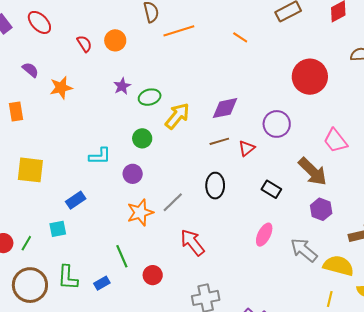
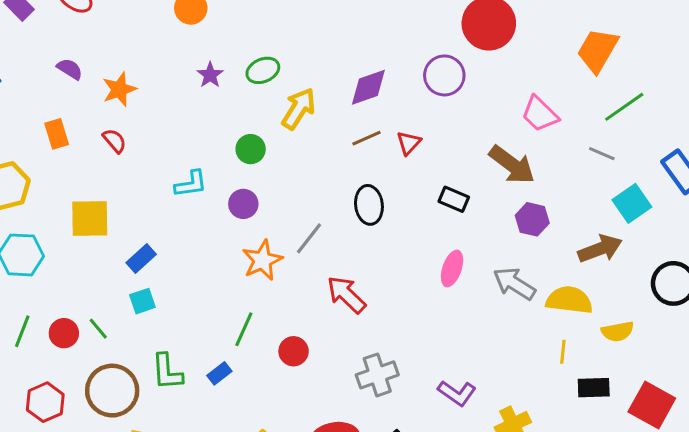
red semicircle: (84, 44) -> (114, 141), moved
green ellipse: (150, 97) -> (263, 70), moved
purple circle: (277, 124) -> (444, 75), moved
blue rectangle: (76, 200) -> (141, 258), moved
green line: (26, 243) -> (98, 329), turned -63
green line: (122, 256) -> (244, 329), turned 55

